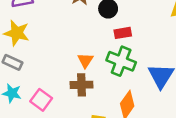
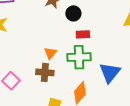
green cross: (121, 61) -> (79, 57), turned -30

